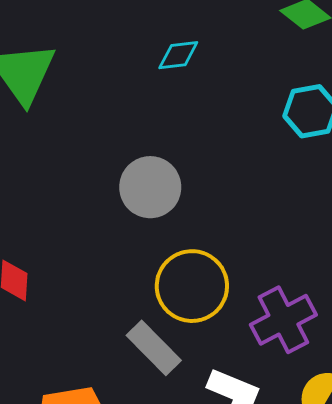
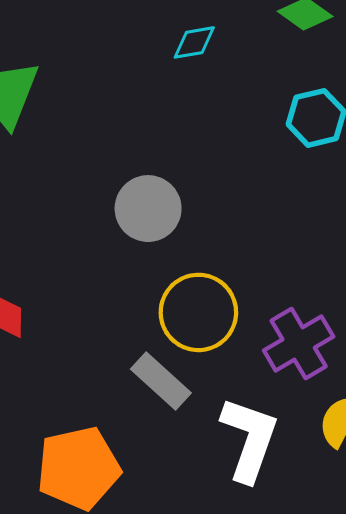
cyan diamond: (178, 55) -> (194, 42), moved

